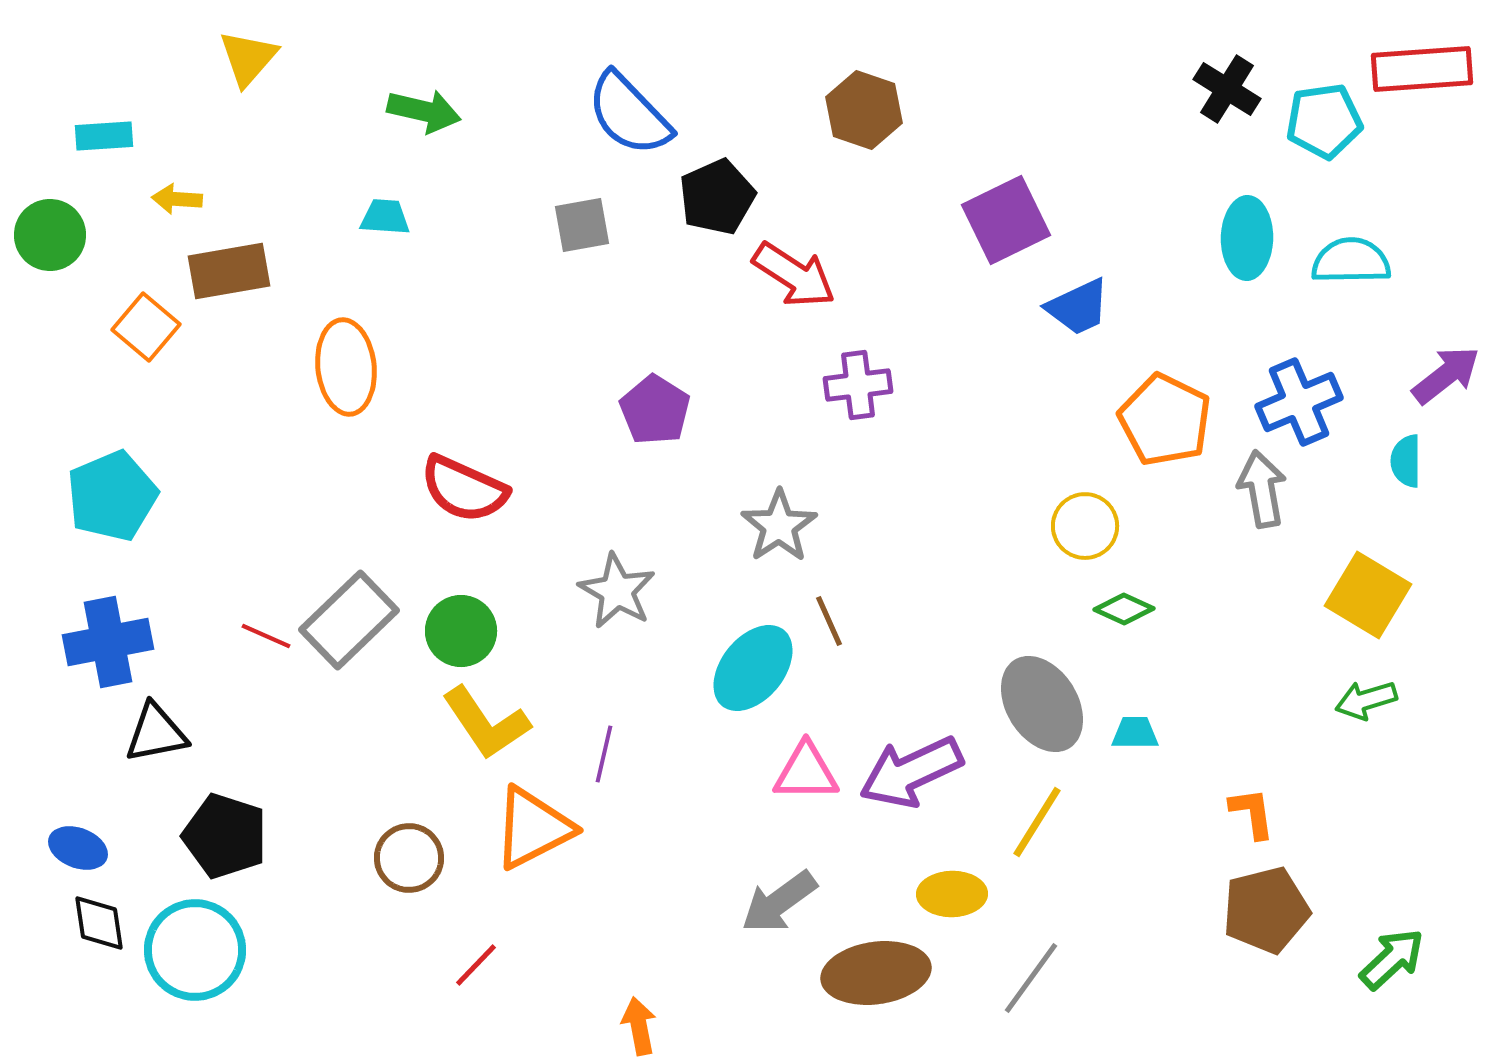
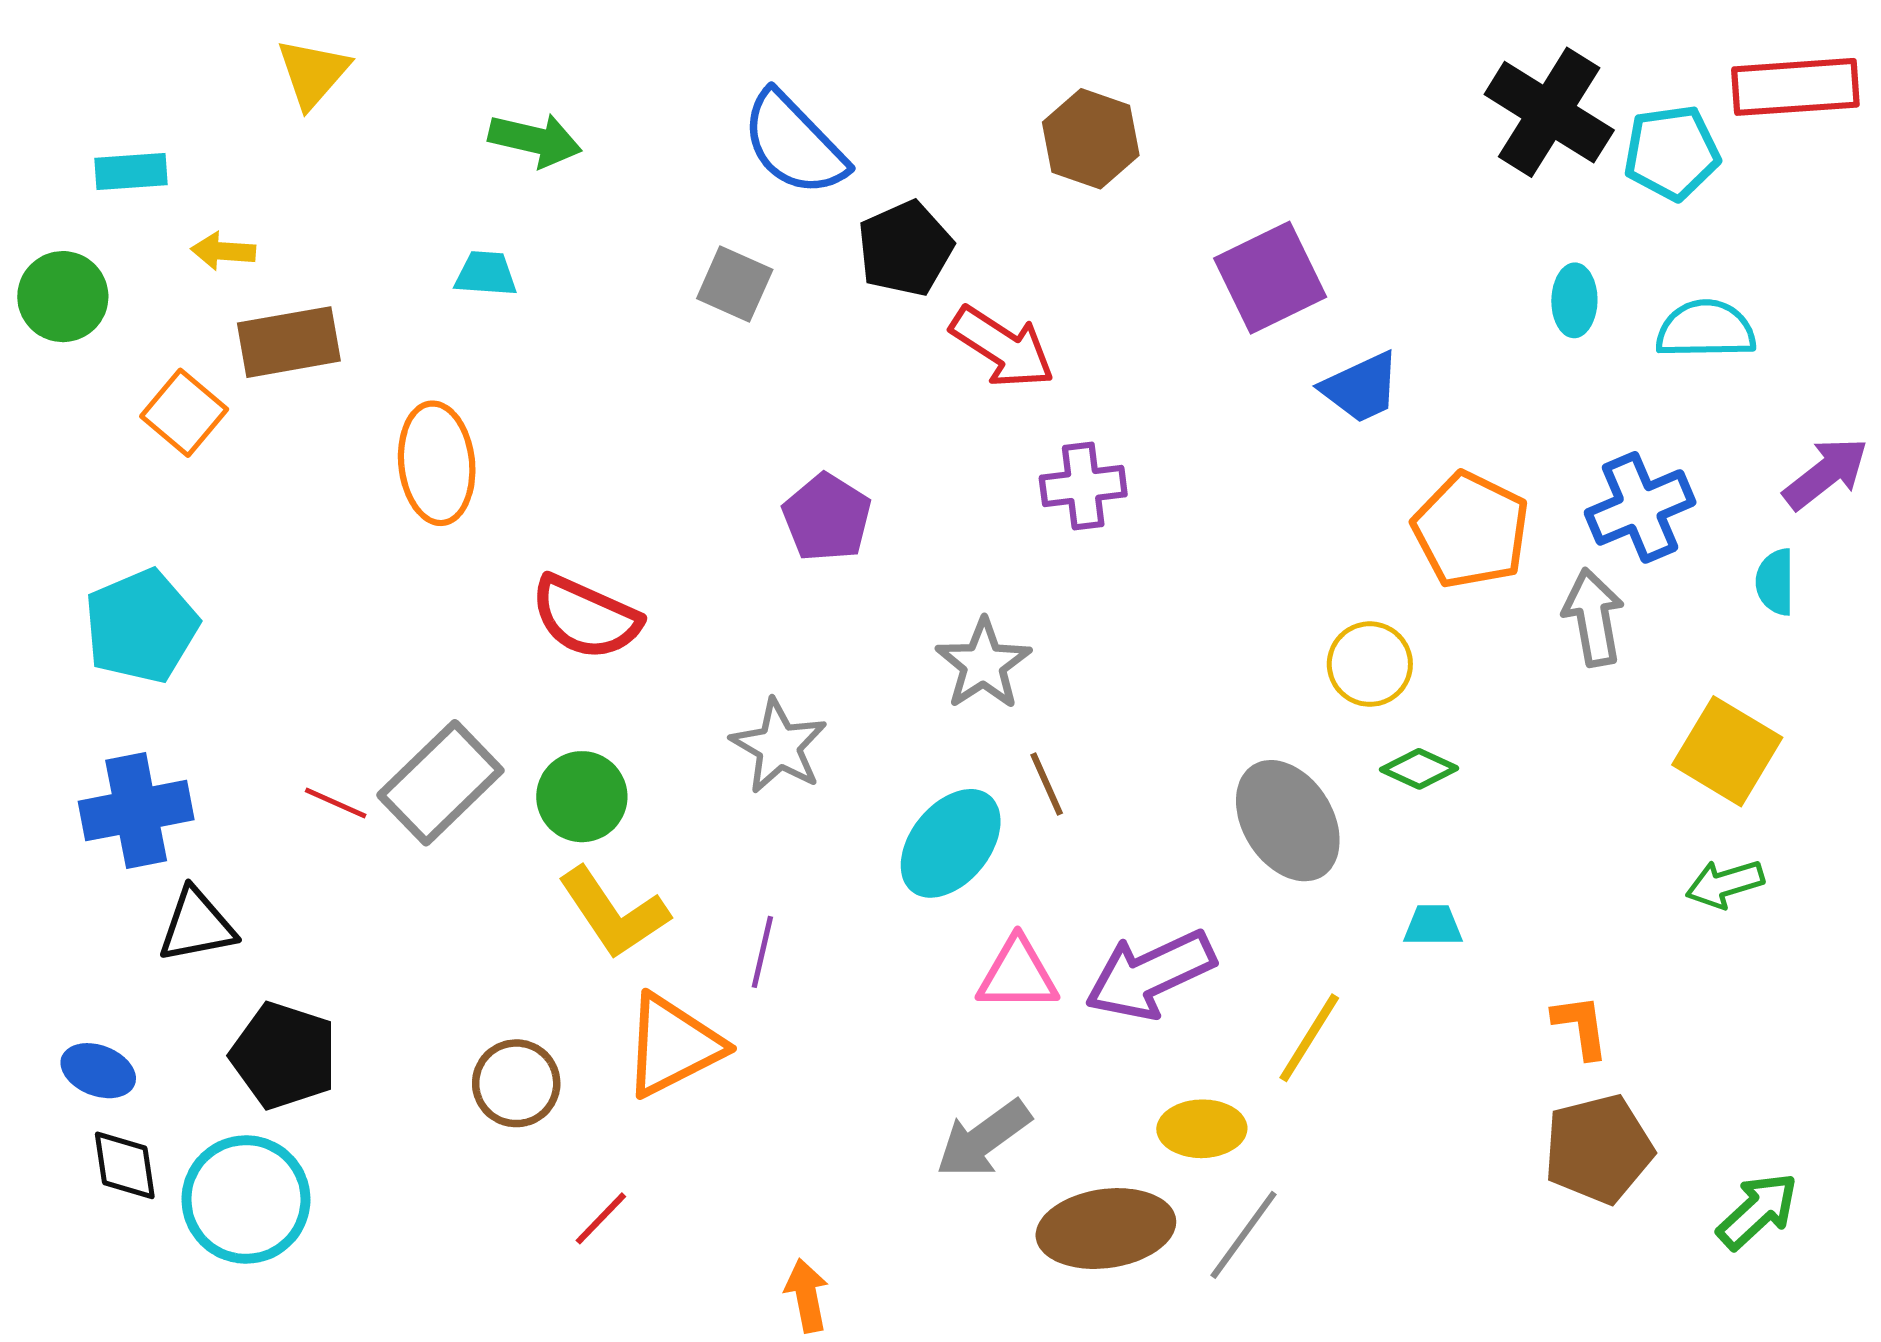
black cross: (1227, 89) -> (1549, 112), size x1.5
gray square: (582, 225) -> (735, 284), turned 34
cyan ellipse: (1247, 238) -> (1574, 300), size x0.7
gray ellipse: (1042, 704) -> (1288, 821), moved
gray line: (1031, 978) -> (1244, 1235), moved

